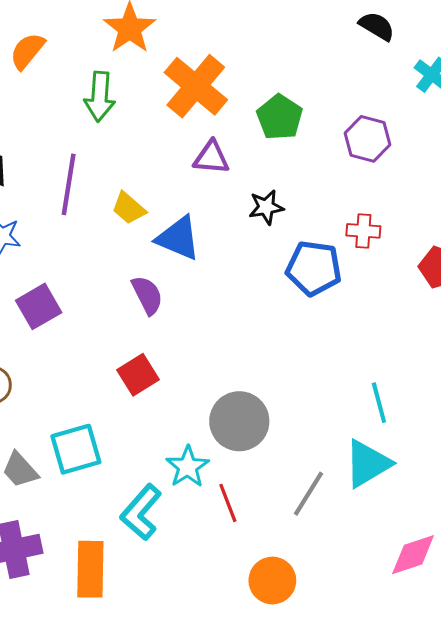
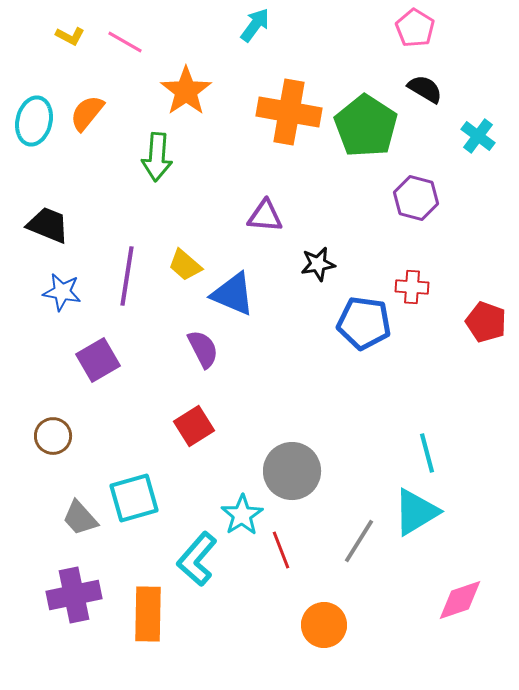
orange cross: (196, 86) -> (289, 112), moved, turned -30
green pentagon: (280, 117) -> (366, 126), moved, size x1.4
purple line: (69, 184) -> (127, 276), moved

